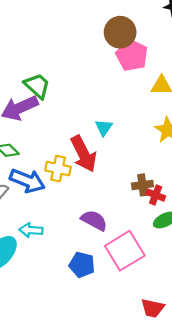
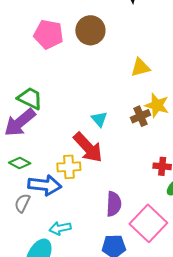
pink pentagon: (132, 55) -> (49, 34), moved
brown cross: (142, 185) -> (140, 116), moved
purple semicircle: (94, 220) -> (114, 204), turned 80

